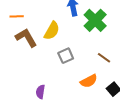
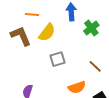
orange line: (17, 16) -> (32, 15), moved
green cross: (95, 20) -> (91, 28), size x0.7

